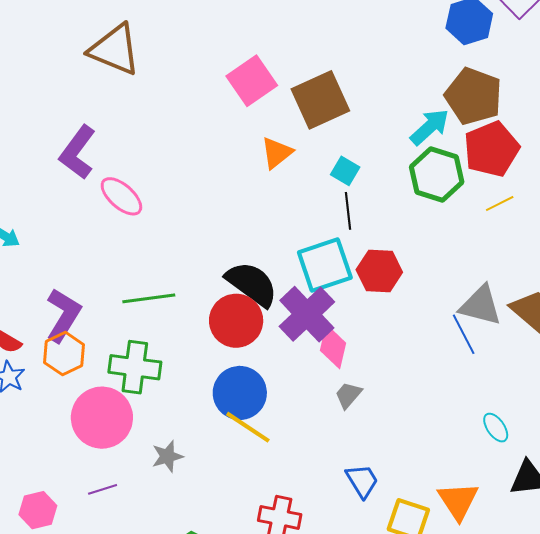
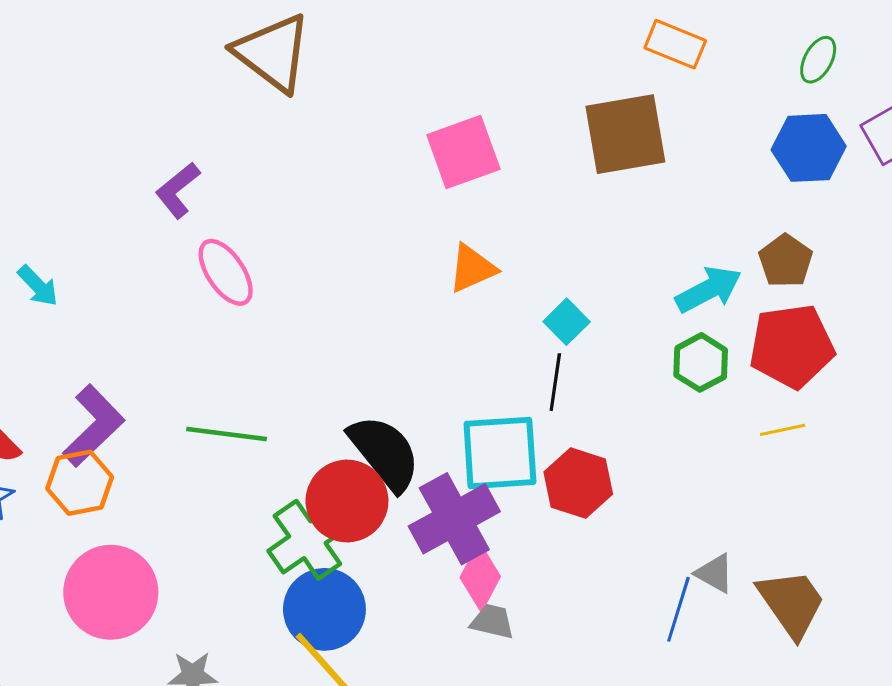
brown pentagon: (473, 96) -> (786, 261), size x0.6
brown square: (320, 100) -> (625, 134), moved
purple L-shape: (77, 152) -> (178, 190), size x0.7
green hexagon: (437, 174) -> (701, 362), size x0.7
gray triangle: (480, 305) -> (715, 573), size x0.6
blue line: (464, 334) -> (678, 609), turned 30
green cross: (135, 367) -> (307, 540), moved, turned 33
gray trapezoid: (348, 395) -> (492, 621), moved, turned 48

